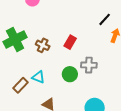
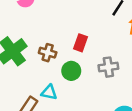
green circle: (70, 74) -> (71, 71), moved

